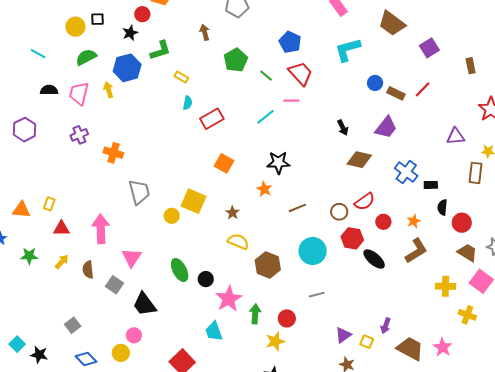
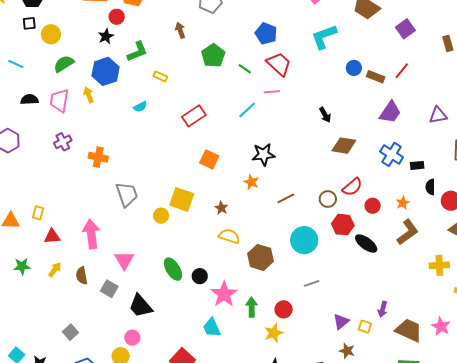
black square: (97, 19) -> (29, 23), moved
cyan semicircle: (188, 103) -> (140, 107), moved, turned 56
purple trapezoid: (386, 127) -> (390, 112), moved

